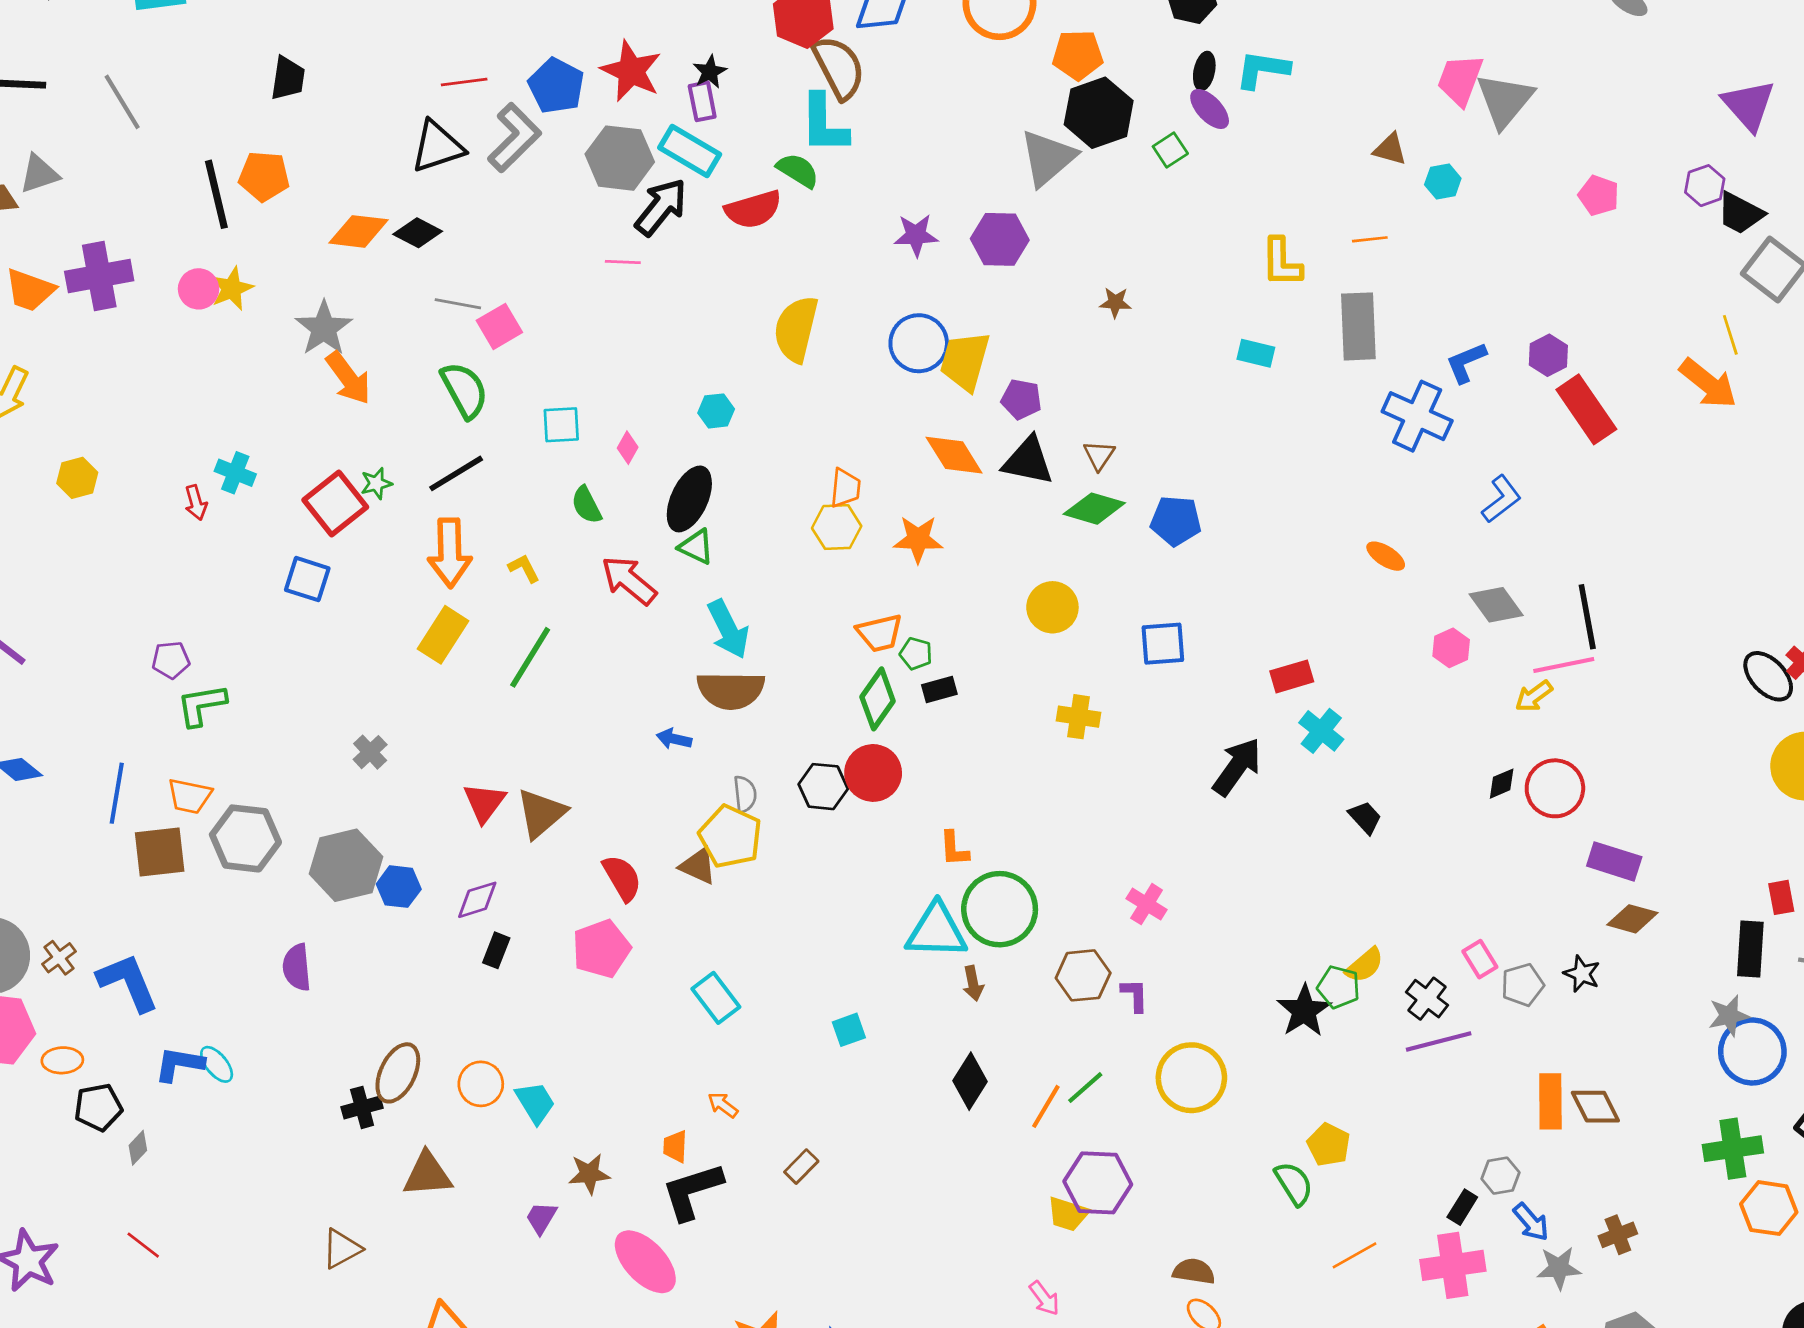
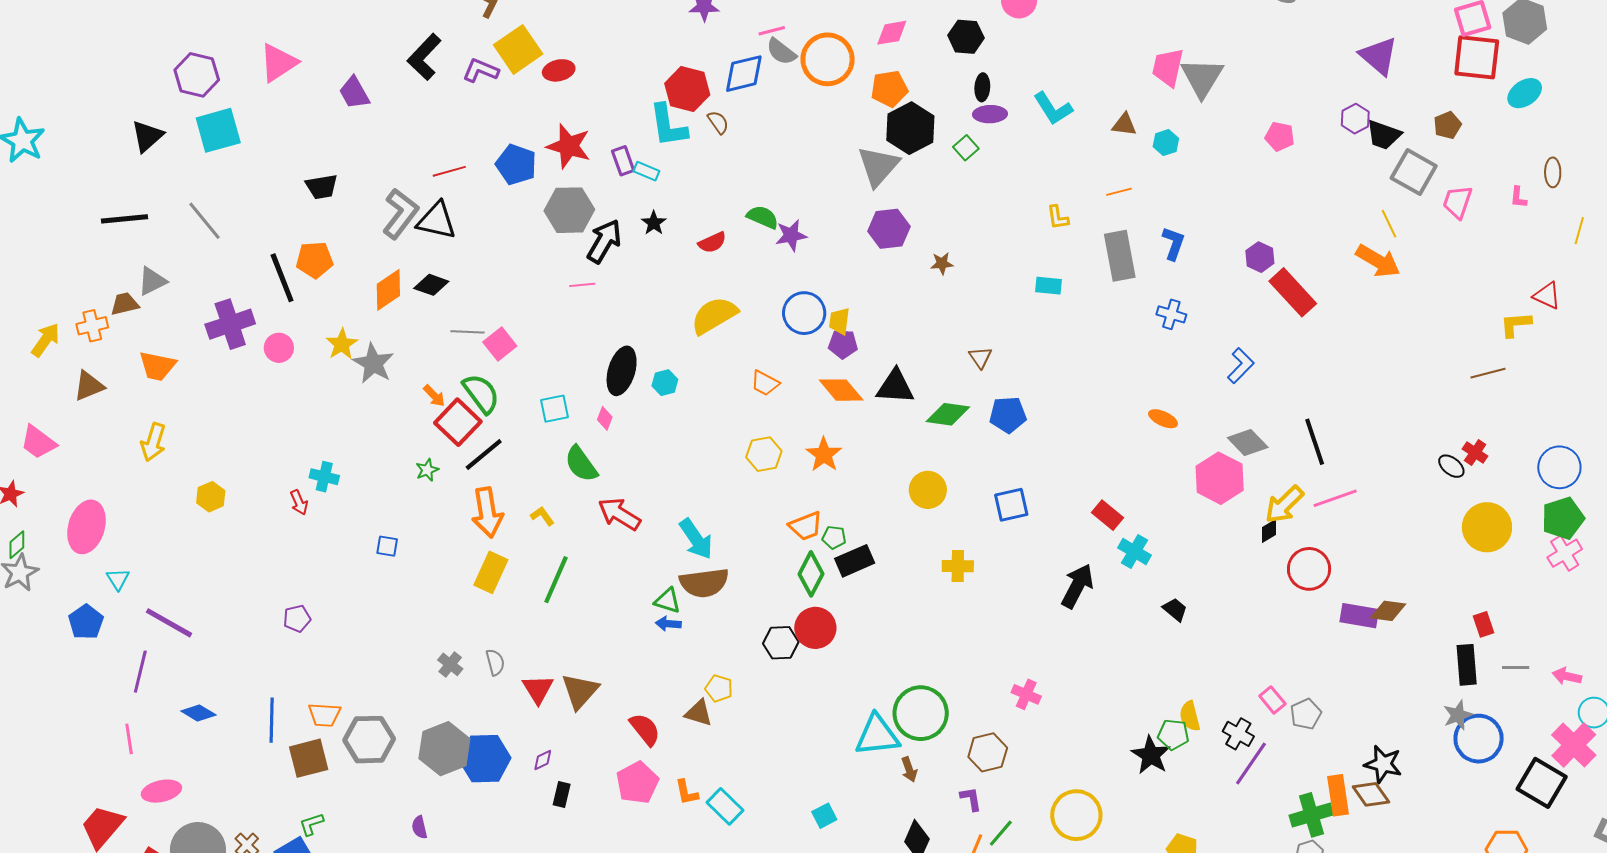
brown semicircle: (839, 67) -> (718, 122), size x0.5
cyan L-shape: (1262, 69) -> (1053, 108), moved, turned -123
black star: (710, 72) -> (654, 223), moved
black trapezoid: (288, 78) -> (322, 187), turned 80
purple ellipse: (1210, 109) -> (990, 114), turned -40
cyan L-shape: (824, 124) -> (668, 126), moved
gray L-shape: (514, 138) -> (400, 214), moved
black triangle: (437, 147) -> (437, 221), turned 39
cyan rectangle: (690, 151) -> (646, 171), moved, size x0.6
green semicircle: (798, 170) -> (763, 217), moved
red semicircle: (753, 209) -> (712, 242), moved, size x0.7
orange diamond: (358, 231) -> (388, 290), turned -33
purple hexagon: (1000, 239) -> (889, 229), moved
yellow L-shape: (1282, 262) -> (1058, 217), size x0.7
purple cross: (99, 276) -> (230, 324), moved
yellow star: (232, 289) -> (342, 344), moved
yellow semicircle: (796, 329) -> (714, 315), turned 54
yellow trapezoid: (965, 361) -> (839, 321), size x0.6
blue L-shape: (1466, 362) -> (1173, 243), moved, turned 140
orange arrow: (348, 378) -> (434, 396), moved, size x0.6
purple pentagon: (1021, 399) -> (843, 344), moved
blue cross: (1417, 416) -> (1171, 314), size x0.6
brown triangle: (1099, 455) -> (980, 357), moved
orange trapezoid: (845, 488) -> (765, 383), moved, turned 120
black ellipse: (689, 499) -> (622, 371), moved
red square: (335, 504) -> (458, 422), moved
green semicircle: (586, 505) -> (581, 464), size x1.4
orange star: (918, 539) -> (824, 455), turned -30
green triangle: (696, 547) -> (668, 601), moved
blue square: (307, 579) -> (387, 546), size x0.7
pink hexagon: (1451, 648) -> (1220, 478), size x1.8
pink line: (1564, 665) -> (1335, 498), moved
red rectangle: (1292, 676) -> (1108, 515), turned 64
black ellipse: (1768, 676) -> (1451, 466), size x0.7
black rectangle: (939, 689) -> (855, 561), size x1.5
yellow arrow: (1534, 696) -> (1284, 505), size x1.5
green L-shape: (201, 705) -> (311, 824), moved, size x0.7
black diamond: (1502, 784) -> (1269, 531), moved
gray semicircle: (745, 794) -> (495, 662), moved
yellow pentagon: (730, 837) -> (719, 688), size x0.6
orange L-shape: (954, 849) -> (687, 792), moved
blue hexagon: (399, 887) -> (485, 759), size x1.6
purple diamond: (477, 900) -> (543, 760), size x0.7
brown diamond: (1632, 919) -> (1388, 611), moved
yellow semicircle: (1365, 965) -> (1190, 716), turned 124
purple semicircle: (297, 967) -> (419, 827), size x0.7
black star: (1582, 974) -> (1383, 764), moved, size x1.4
purple L-shape: (1135, 995) -> (971, 799), moved
purple line: (1439, 1041) -> (1251, 764), turned -33
green cross: (1733, 1149) -> (1311, 815), moved

